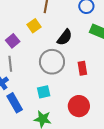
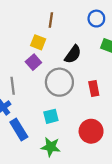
yellow square: (34, 26) -> (38, 42), turned -32
purple square: (13, 41) -> (33, 62), moved

